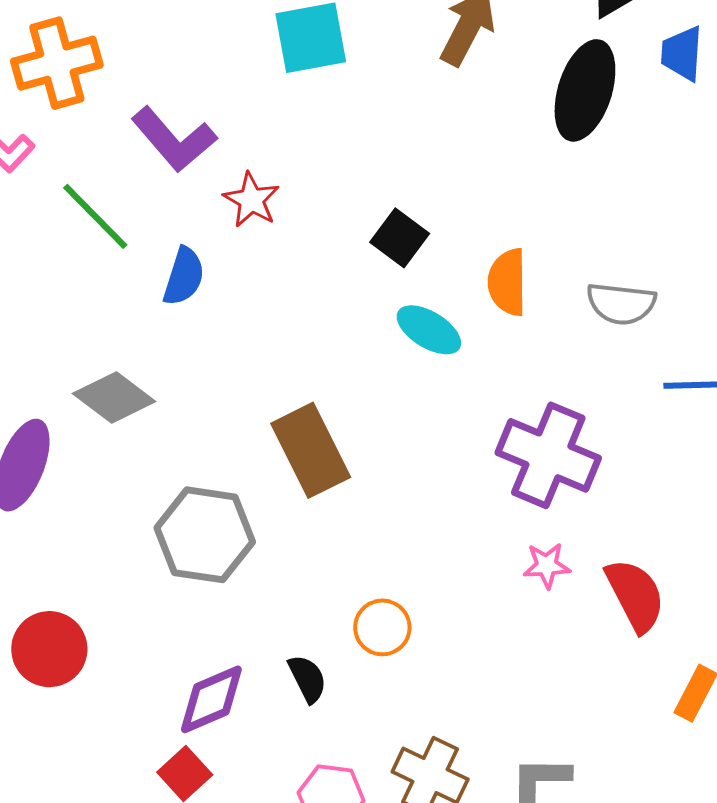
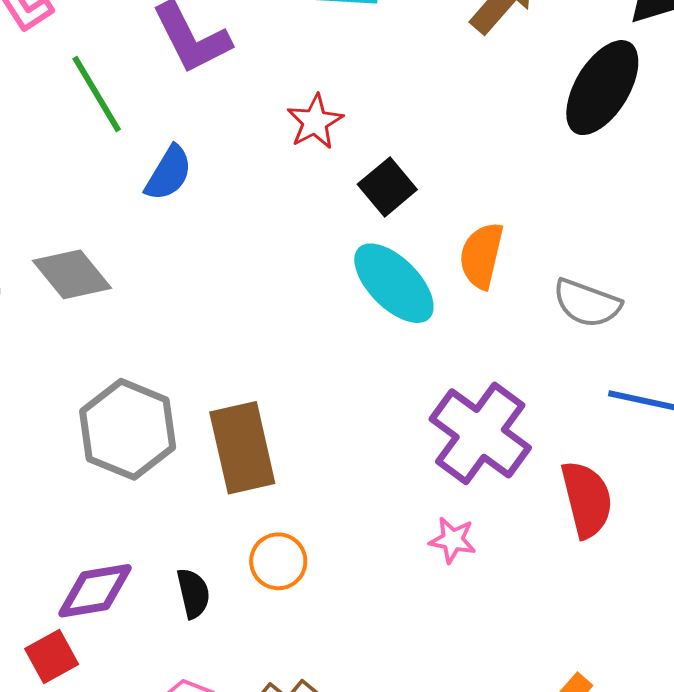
red star: (251, 200) -> (315, 122), moved
cyan ellipse: (429, 330) -> (394, 283), size x1.4
brown rectangle: (311, 450) -> (242, 448), moved
red semicircle: (635, 595) -> (587, 499), moved

